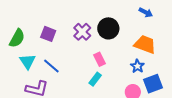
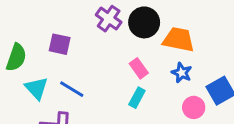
purple cross: (82, 32) -> (109, 19), moved
orange trapezoid: (145, 44) -> (179, 40), moved
blue star: (137, 66) -> (182, 73), moved

